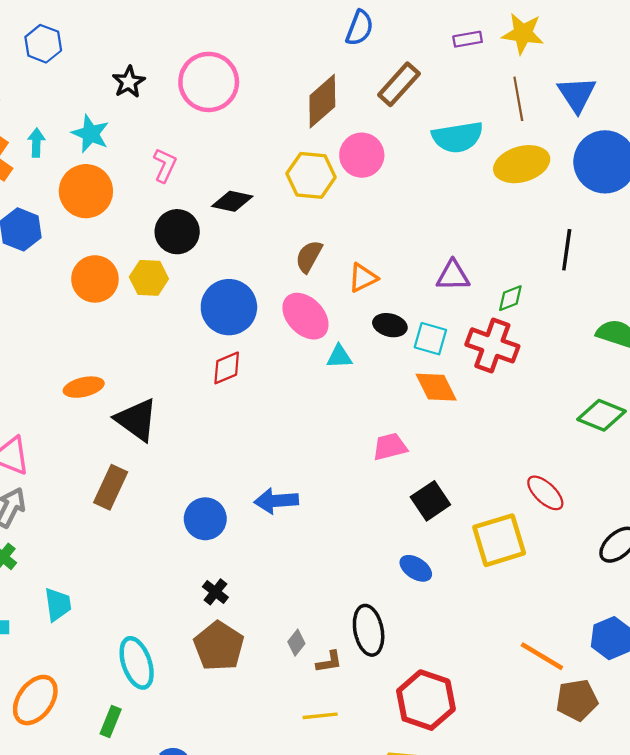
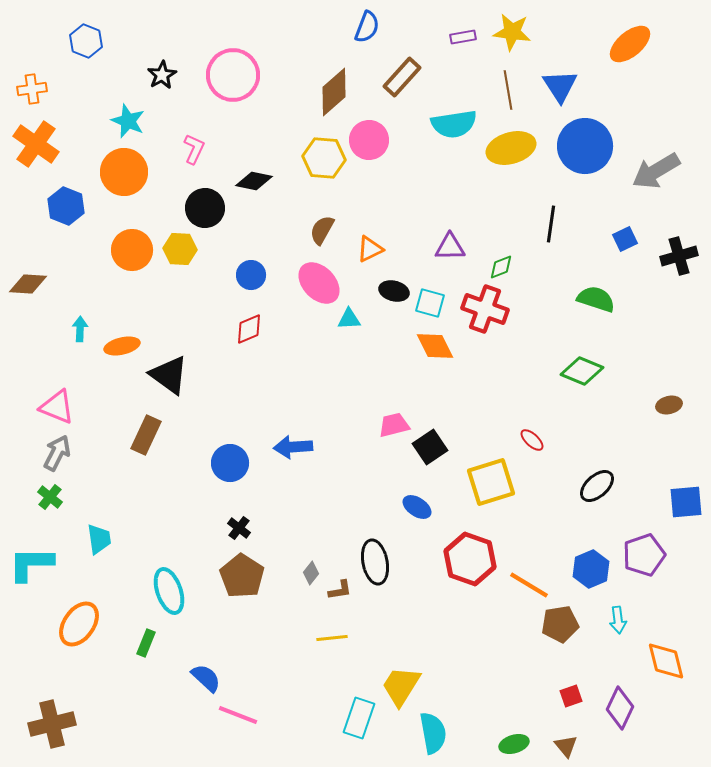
cyan arrow: (36, 143) -> (80, 329), moved
blue circle: (229, 307) -> (251, 275), size x0.6
pink trapezoid: (390, 447) -> (394, 425), moved
red ellipse: (545, 493) -> (532, 440), size x0.7
red hexagon: (426, 700) -> (470, 559), moved

